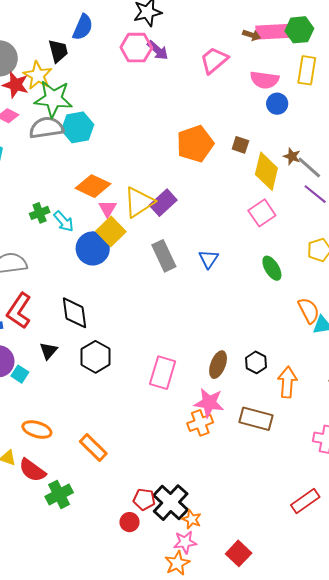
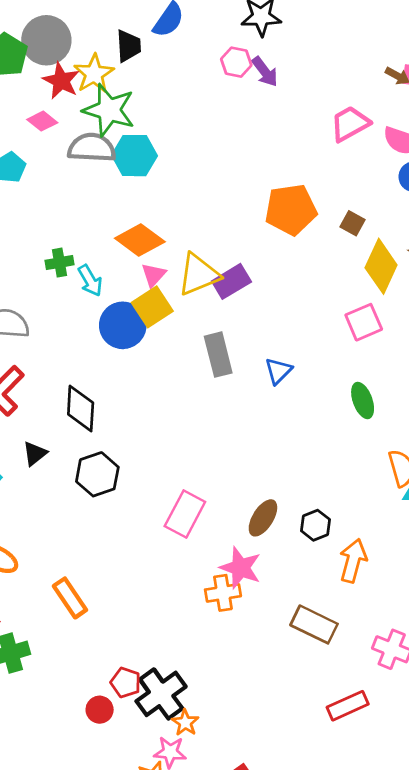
pink hexagon: (136, 48) -> (236, 62), size x0.7
pink trapezoid: (214, 60) -> (350, 124), moved
brown rectangle: (256, 419) -> (314, 624), moved
red rectangle: (305, 501) -> (348, 706), moved

